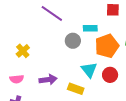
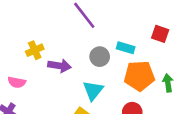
cyan triangle: (89, 70) -> (93, 90), moved
purple arrow: (48, 80) -> (59, 66), moved

